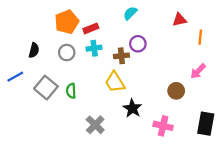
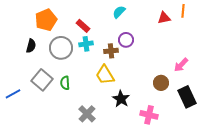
orange pentagon: (67, 22) -> (46, 20), moved
red rectangle: (91, 28) -> (83, 26), turned 64
orange line: (200, 37) -> (183, 11), moved
gray circle: (67, 53) -> (61, 48), size x1.5
blue line: (15, 77) -> (13, 94), moved
black rectangle: (206, 124) -> (187, 97), moved, turned -35

